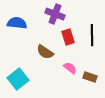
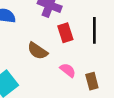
brown rectangle: (90, 77) -> (92, 81), turned 56

